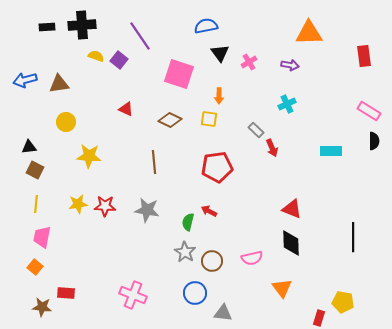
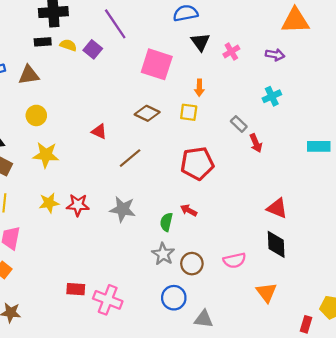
black rectangle: (47, 27) -> (43, 42), moved
red triangle: (126, 109) -> (99, 131), moved
yellow star: (89, 156) -> (46, 155), moved
brown line: (154, 162) -> (130, 158), turned 55
red rectangle: (66, 293) -> (76, 289), moved

